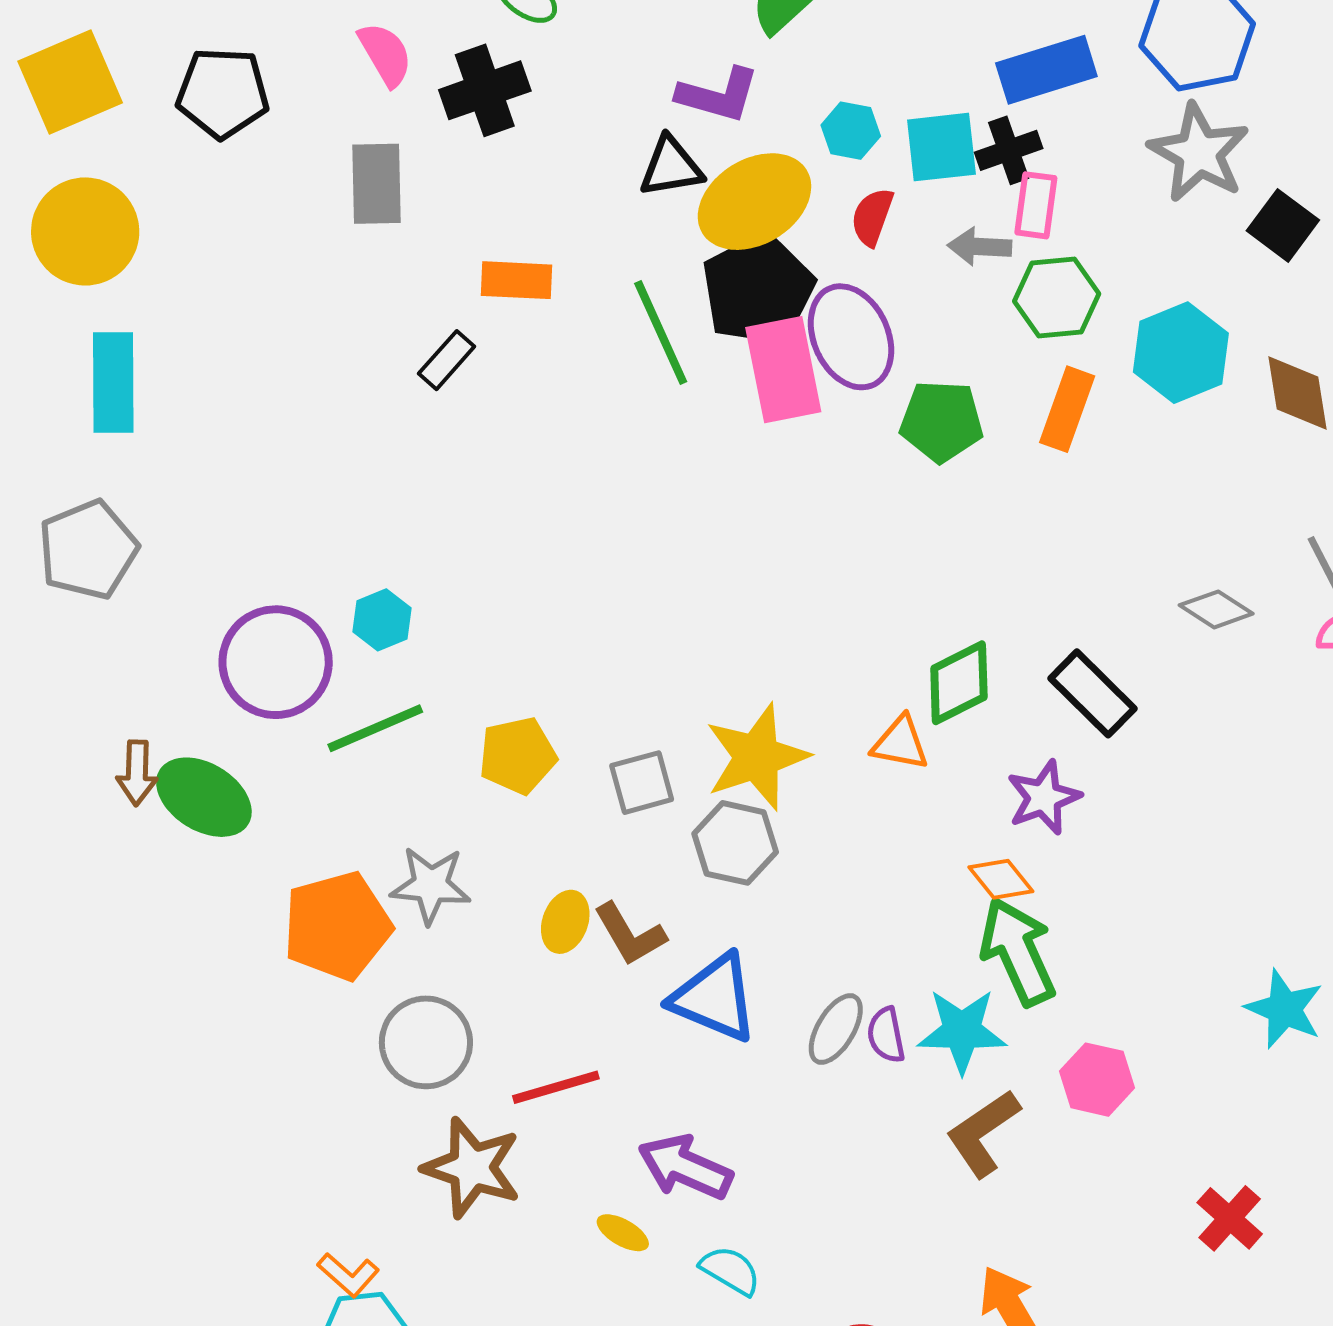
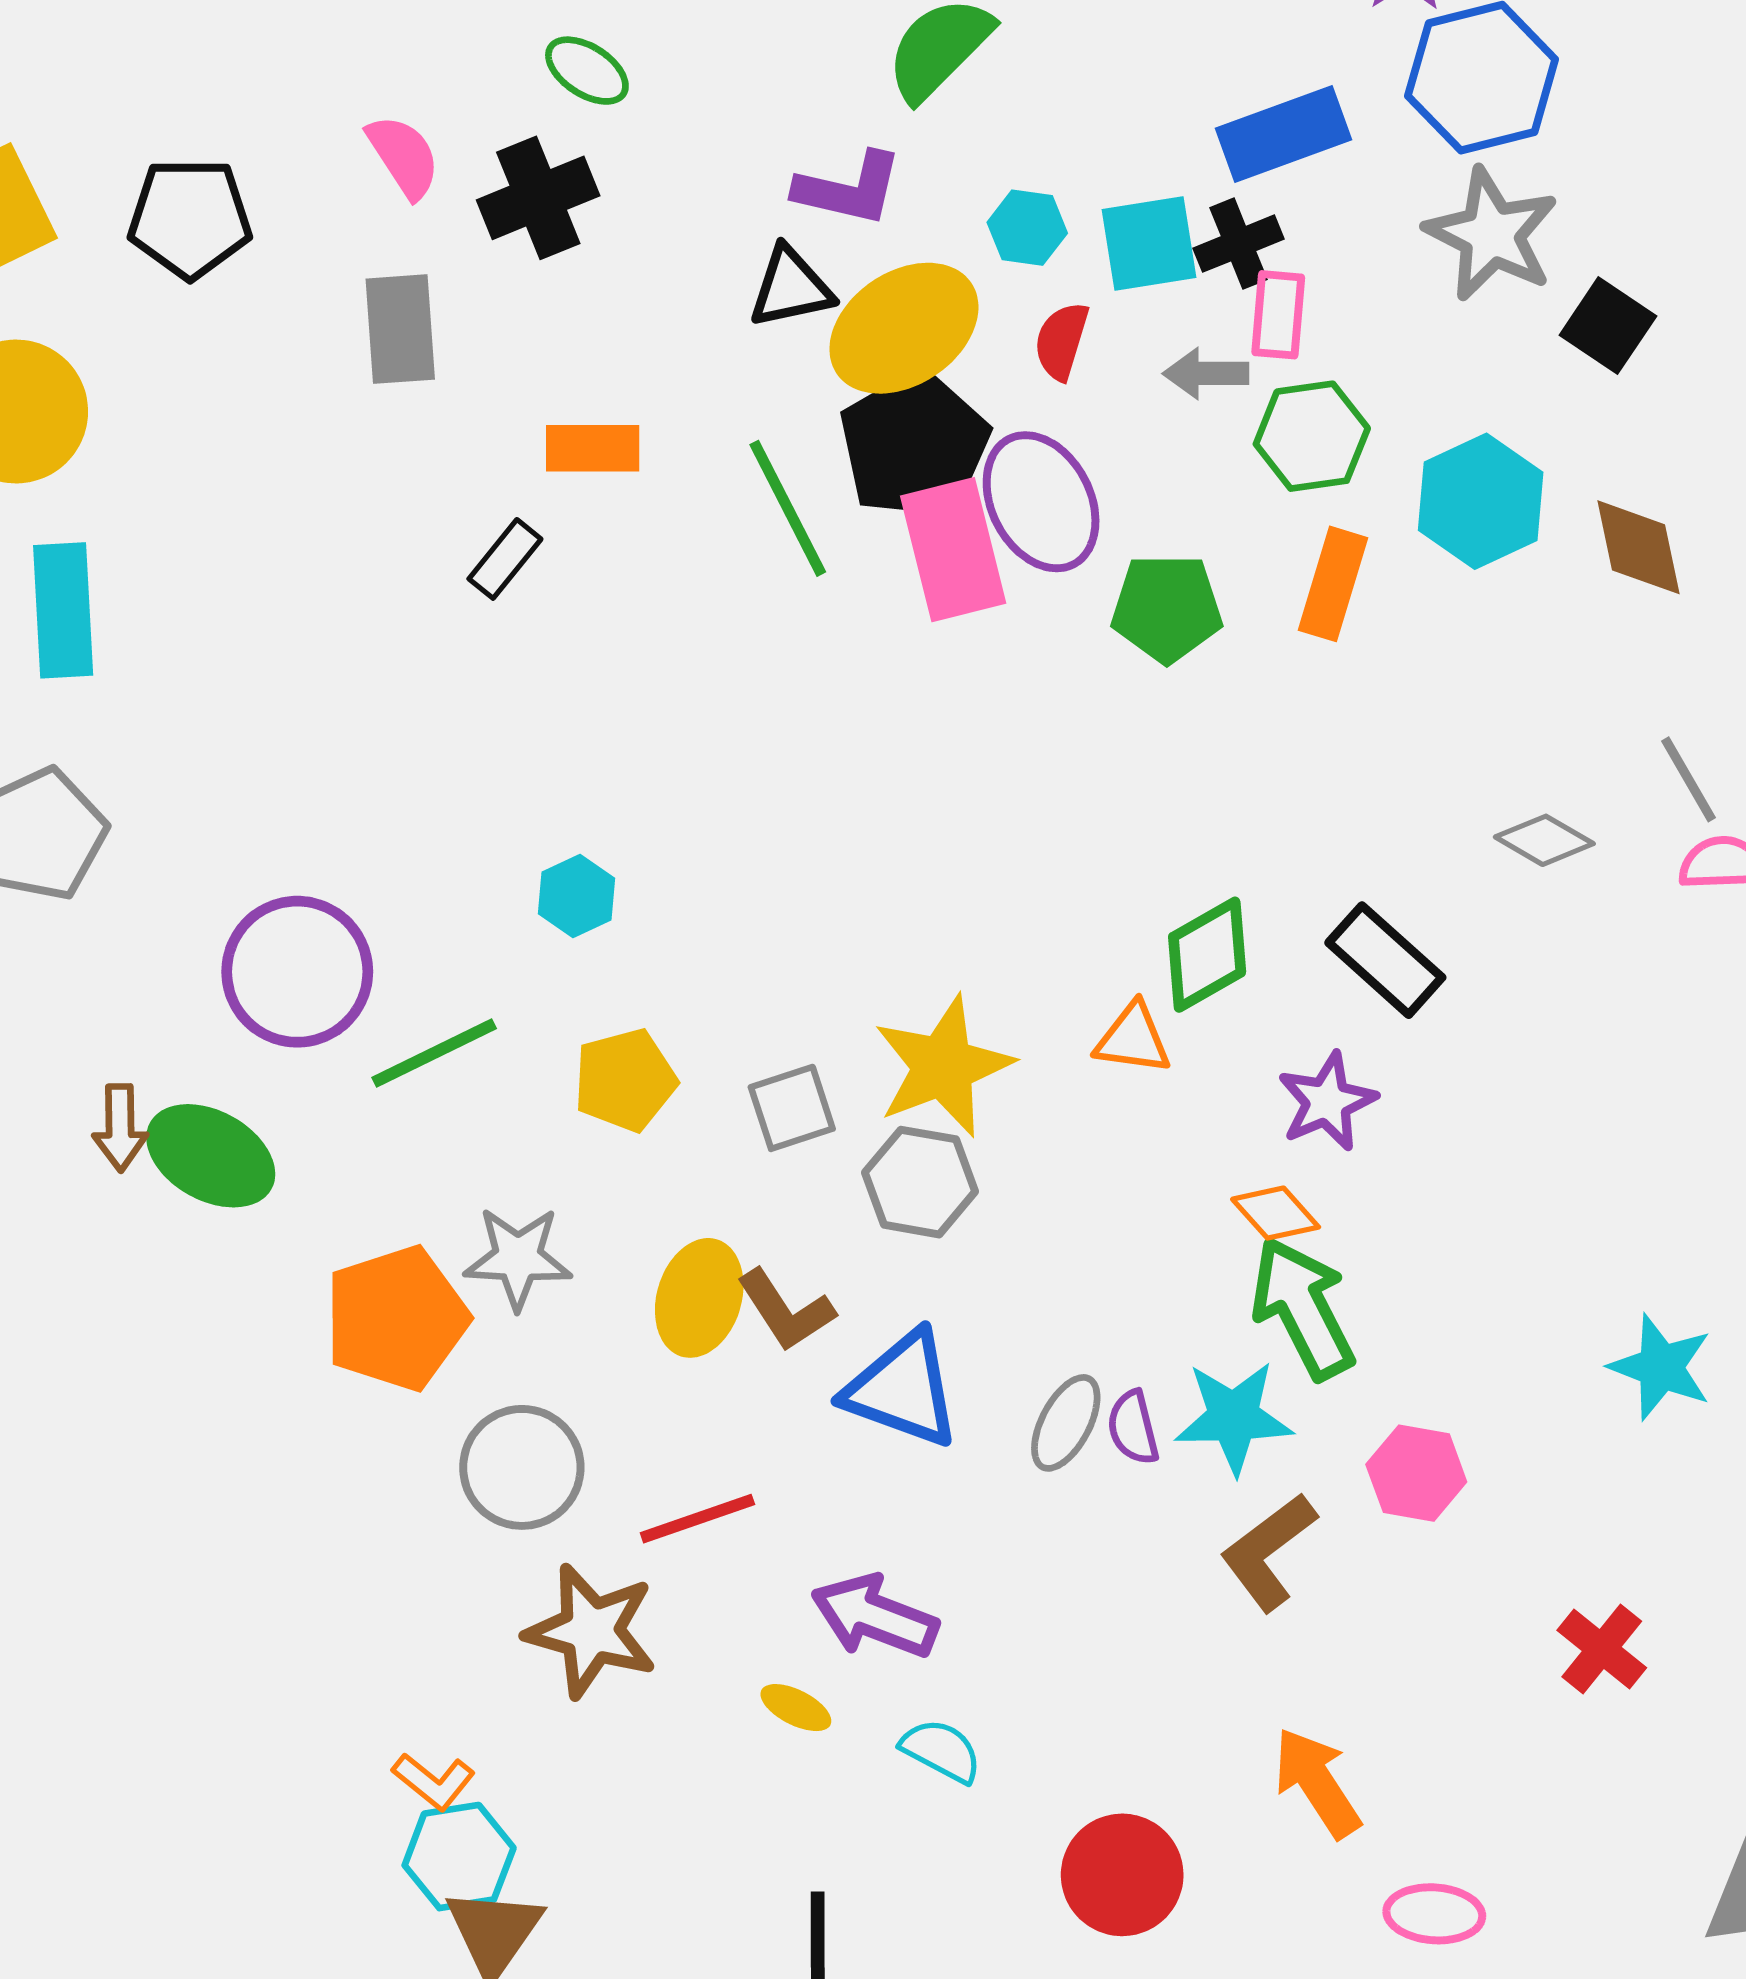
cyan hexagon: (382, 620) -> (576, 896), moved
yellow ellipse: (565, 922) -> (699, 1298), size x1.4

